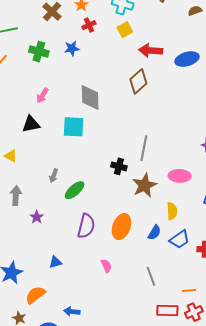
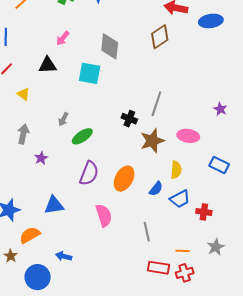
blue triangle: (55, 262) -> (54, 205), size x1.5
pink semicircle: (106, 266) -> (104, 215), size x1.6

